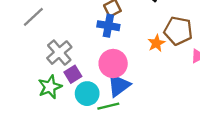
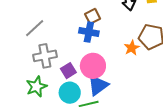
gray line: (33, 17) -> (35, 28), moved
gray cross: (59, 53) -> (45, 56), turned 30
purple square: (73, 74) -> (68, 71), moved

